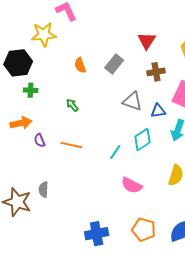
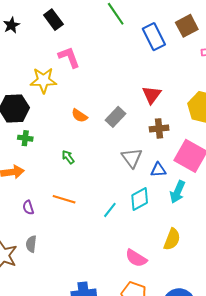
orange semicircle: (80, 65) -> (79, 116), turned -42
gray triangle: (132, 101) -> (132, 158), turned 30
purple semicircle: (40, 140) -> (28, 208), moved
pink semicircle: (132, 185) -> (136, 258), moved

